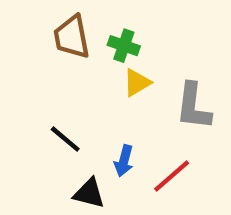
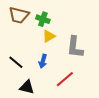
brown trapezoid: (72, 37) -> (19, 15), turned -65
blue arrow: (124, 161) -> (43, 61), moved

